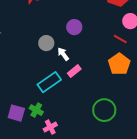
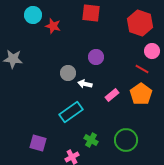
white arrow: (63, 54) -> (85, 84), turned -40
pink rectangle: (74, 71) -> (112, 95), moved
green cross: (36, 110) -> (91, 140), moved

